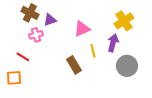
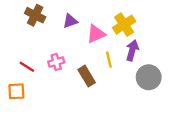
purple triangle: (50, 20) -> (70, 21), moved
yellow cross: (124, 21) -> (124, 25), moved
pink cross: (36, 35) -> (56, 62), moved

